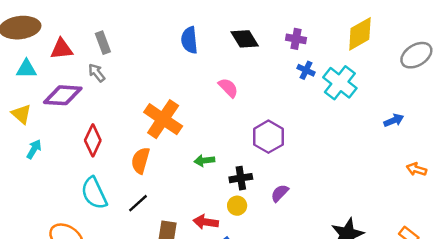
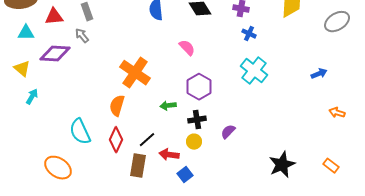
cyan cross: (340, 83) -> (254, 71), moved
purple hexagon: (268, 137) -> (199, 87), moved
red diamond: (93, 140) -> (116, 140), moved
black line: (138, 203) -> (147, 140), moved

